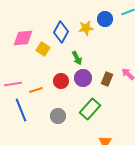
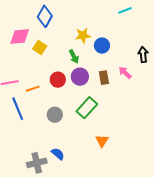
blue circle: (105, 19) -> (102, 46), moved
yellow star: (86, 28) -> (83, 35), moved
blue diamond: (61, 32) -> (45, 16), moved
brown rectangle: (107, 79) -> (104, 78), turned -32

